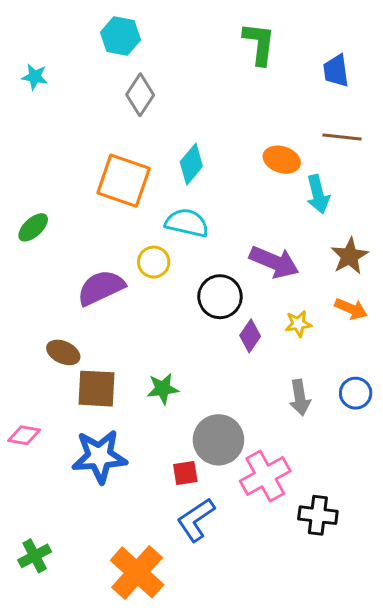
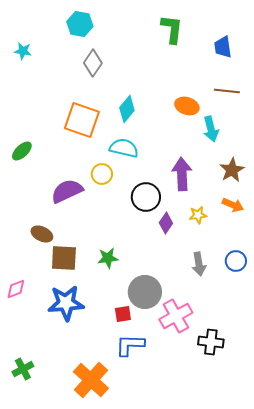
purple arrow: (274, 262) -> (182, 174), turned -116
pink diamond: (24, 435) -> (16, 289), turned -30
blue L-shape: (196, 520) -> (130, 345), turned 36

